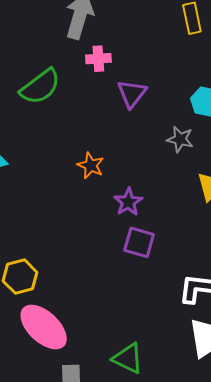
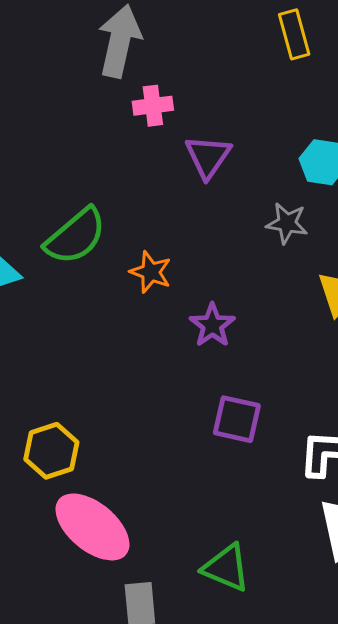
green semicircle: (40, 87) -> (76, 236), moved
purple square: (139, 242) -> (237, 419), moved

